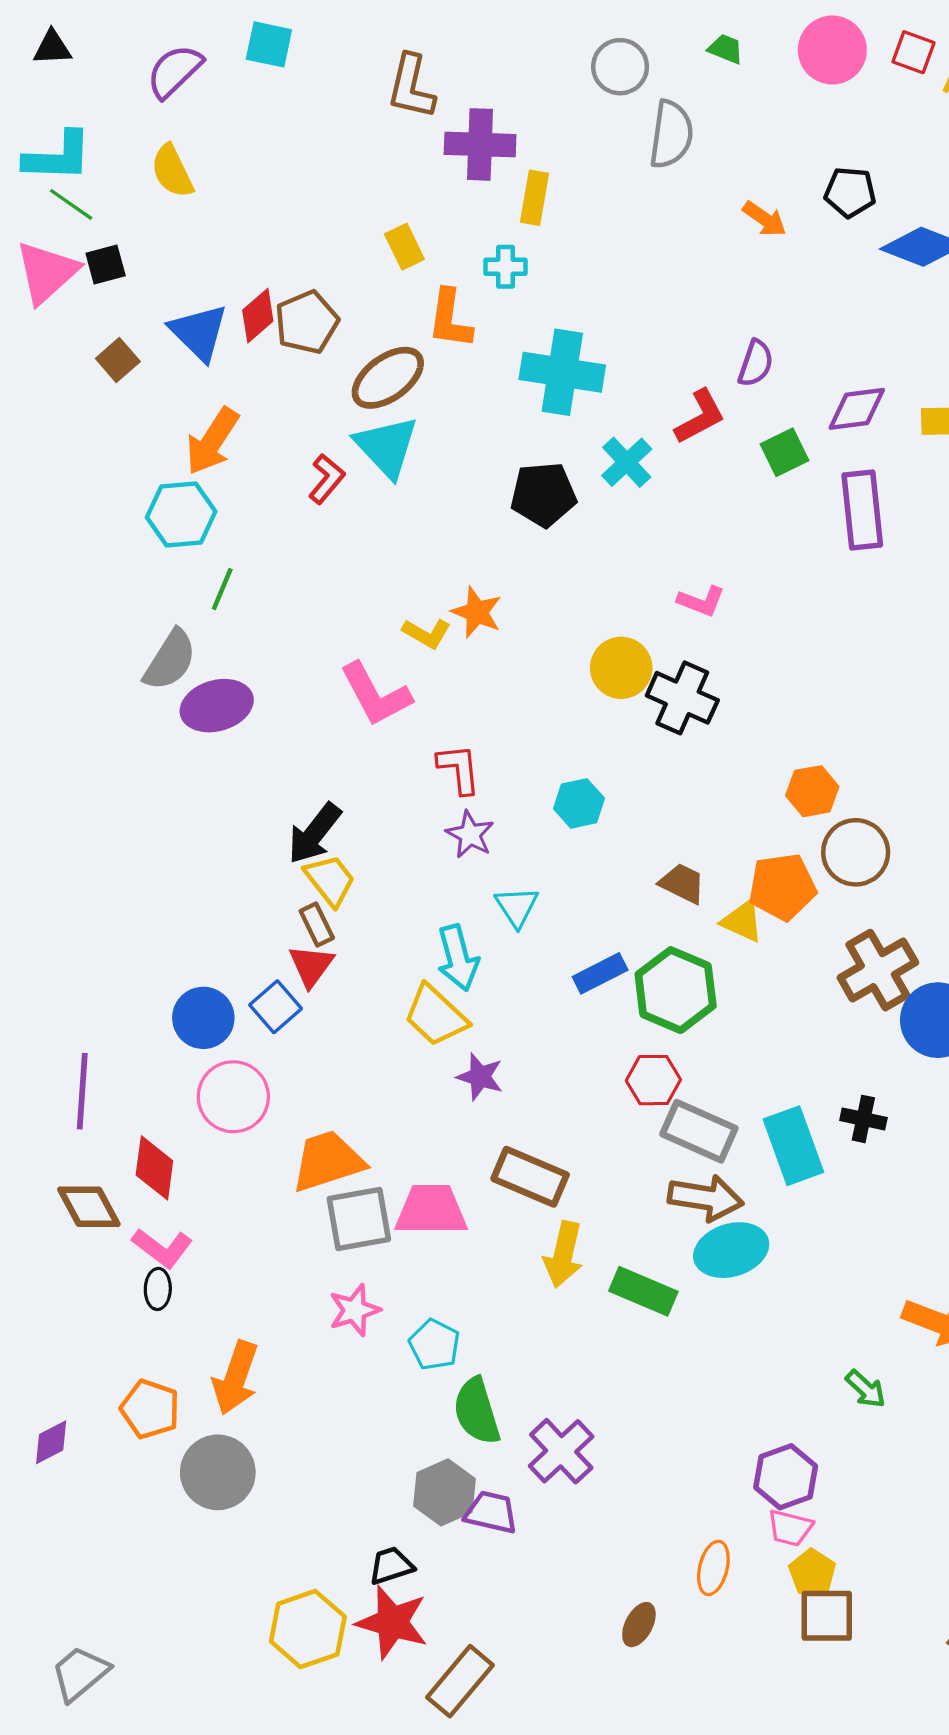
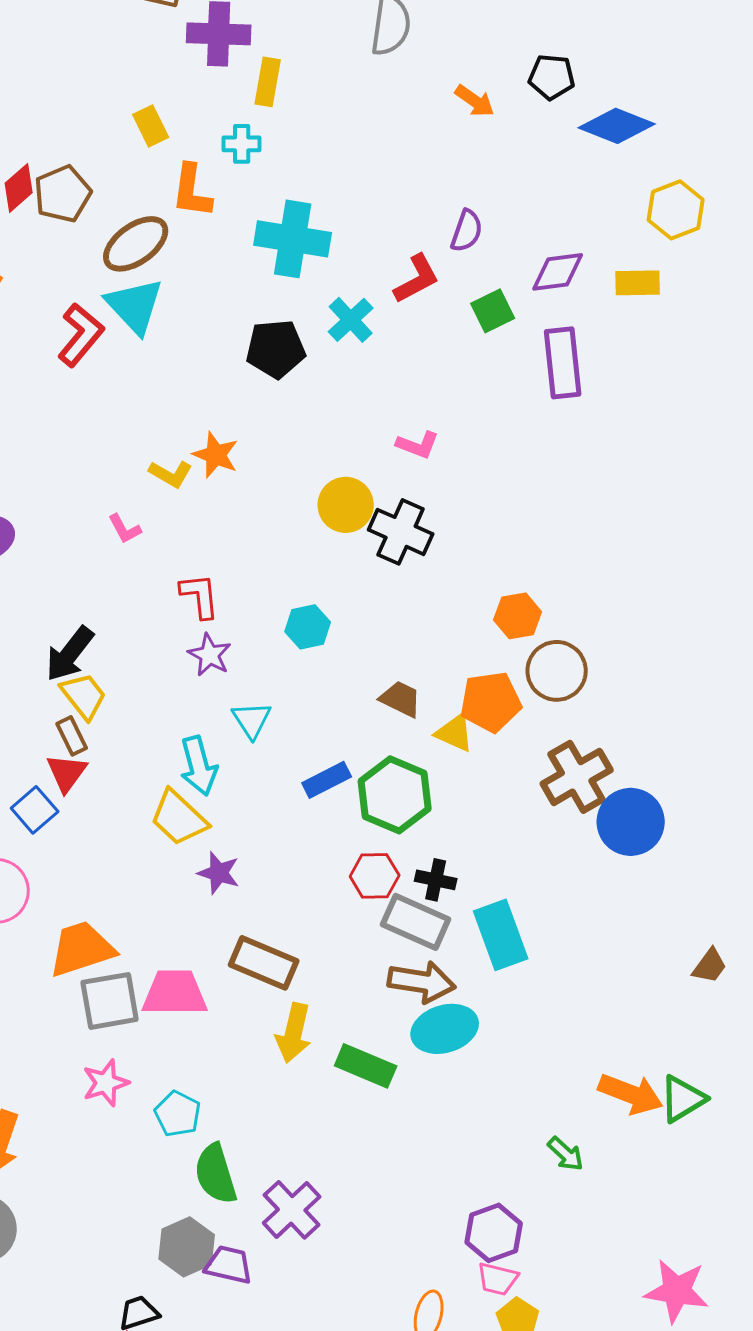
red L-shape: (327, 479) -> (81, 335), size x1.4
pink L-shape: (376, 694) -> (125, 529), size x0.5
black cross: (863, 1119) -> (436, 880), moved

